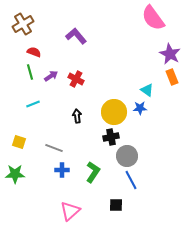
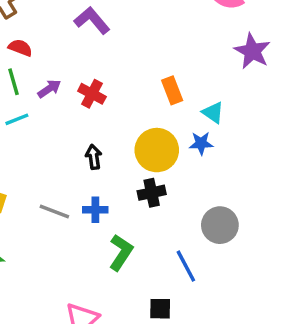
orange rectangle: (172, 77) -> (172, 90), moved
cyan line: (33, 104) -> (17, 119), moved
gray circle: (127, 156) -> (220, 225), moved
blue cross: (62, 170) -> (95, 210), moved

